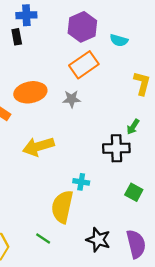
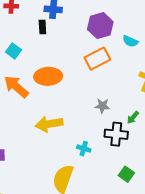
gray star: (72, 99) -> (102, 106), moved
cyan cross: (81, 182) -> (84, 149), moved

